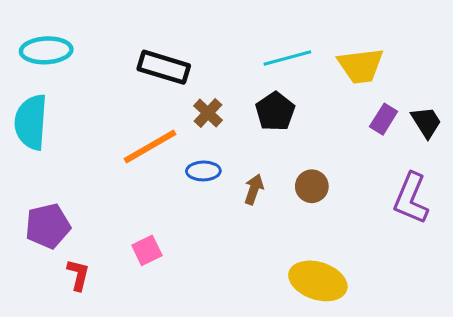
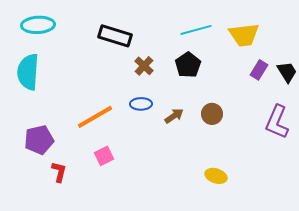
orange line: (150, 147) -> (95, 117), moved
brown arrow: (254, 189) -> (174, 116), turned 36
yellow ellipse: (318, 281) -> (216, 176), size x0.6

